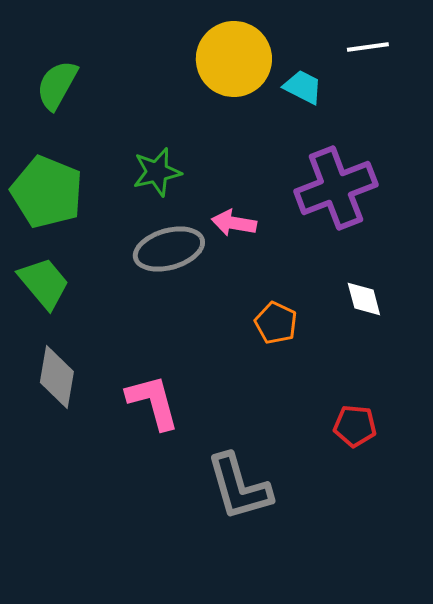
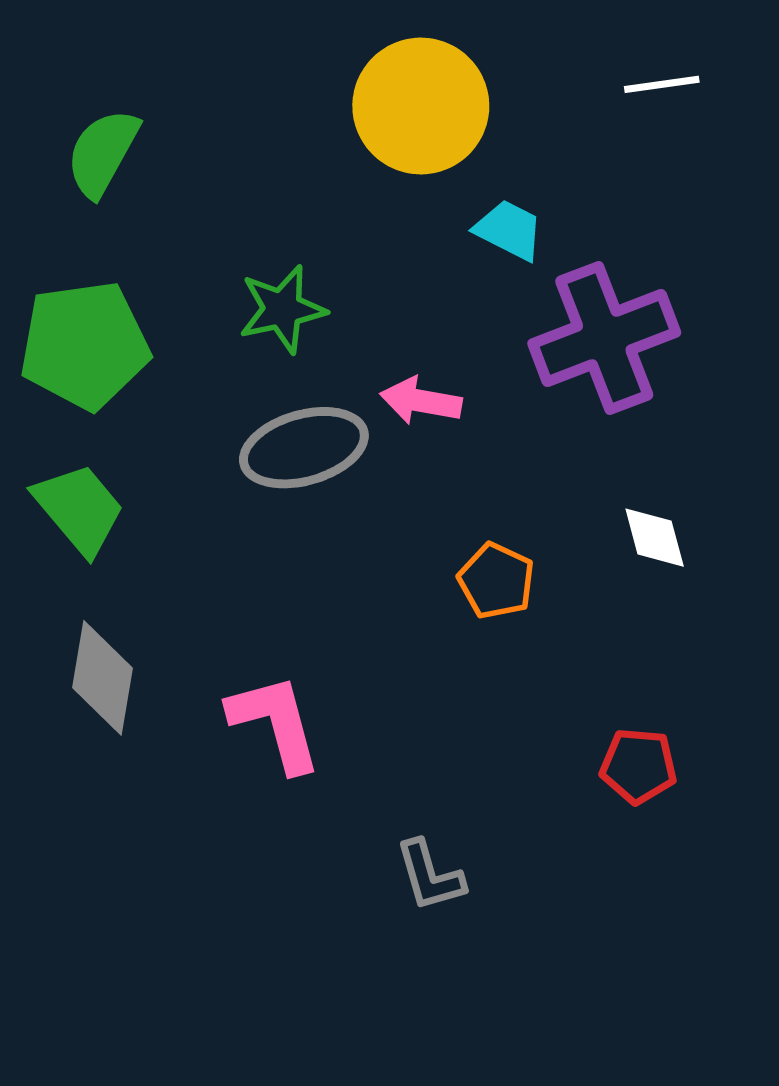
cyan trapezoid: (303, 87) -> (509, 230), moved
green pentagon: (47, 192) -> (85, 345), turned -30
gray L-shape: (239, 487) -> (430, 876), size x0.6

